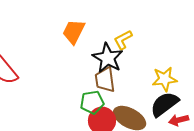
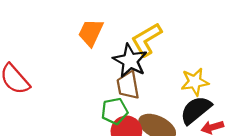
yellow L-shape: (123, 40) -> (147, 39), size x1.5

